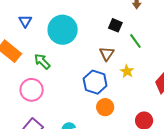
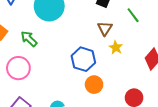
green line: (135, 41) -> (133, 15), moved
brown triangle: (107, 54) -> (105, 28), moved

